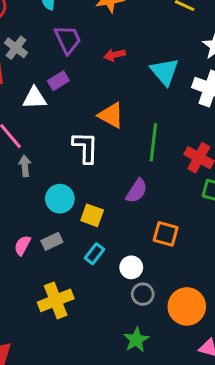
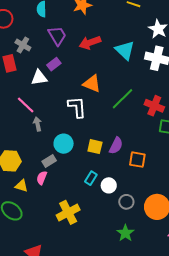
red arrow: (115, 55) -> (90, 43), size x1.5
green line: (153, 142) -> (122, 99), turned 45
purple semicircle: (137, 191) -> (116, 146), moved
yellow square: (92, 215) -> (95, 147), moved
gray rectangle: (52, 241) -> (49, 161), moved
white circle: (131, 267) -> (109, 185), moved

